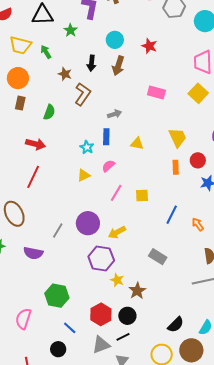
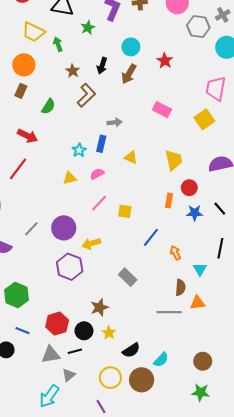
orange rectangle: (176, 167) -> (169, 200), moved
yellow star: (117, 280) -> (109, 333), moved
blue line: (70, 328) -> (22, 331), turned -32

